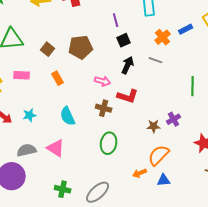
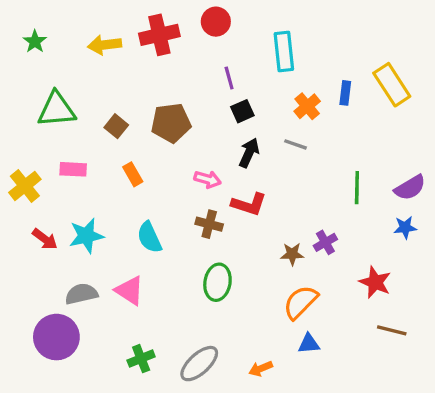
blue rectangle: (186, 29) -> (345, 93), turned -56
cyan star: (30, 115) -> (86, 236), size x1.5
orange arrow: (140, 173) -> (261, 369), moved
green cross: (63, 189) -> (141, 359), turned -35

